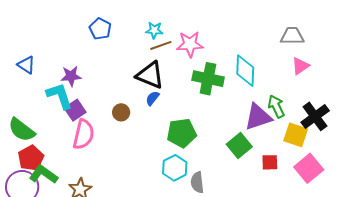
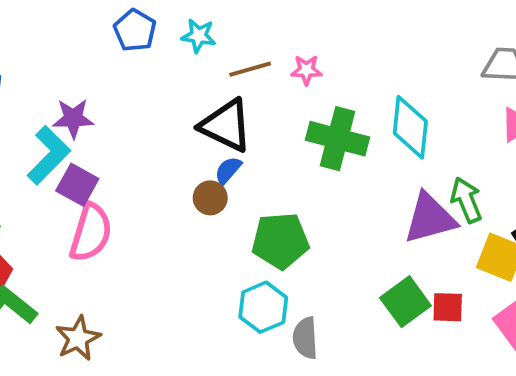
cyan star: (154, 30) -> (199, 36), moved
pink star: (190, 44) -> (306, 70), size x0.6
cyan L-shape: (60, 96) -> (49, 155), turned 60
purple square: (75, 110) -> (77, 185), turned -30
brown circle: (121, 112) -> (210, 198), moved
green square: (239, 145) -> (405, 302), moved

